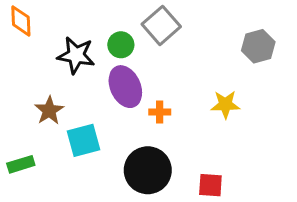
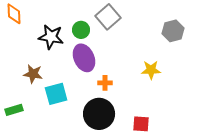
brown star: (49, 111) -> (33, 74), turned -30
orange cross: (160, 112) -> (105, 83), moved

